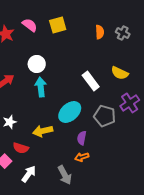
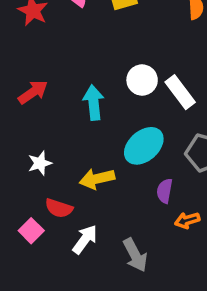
white circle: (37, 64) -> (142, 80), moved
orange arrow: (82, 157) -> (187, 220), moved
white arrow: (29, 174) -> (85, 239), moved

